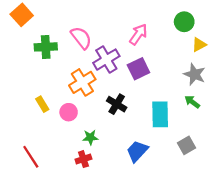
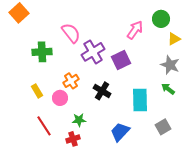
pink arrow: (138, 34) -> (135, 30), moved
green cross: (46, 47) -> (42, 52), moved
orange cross: (82, 82) -> (71, 81), moved, size x0.7
red line: (31, 157) -> (44, 126), moved

